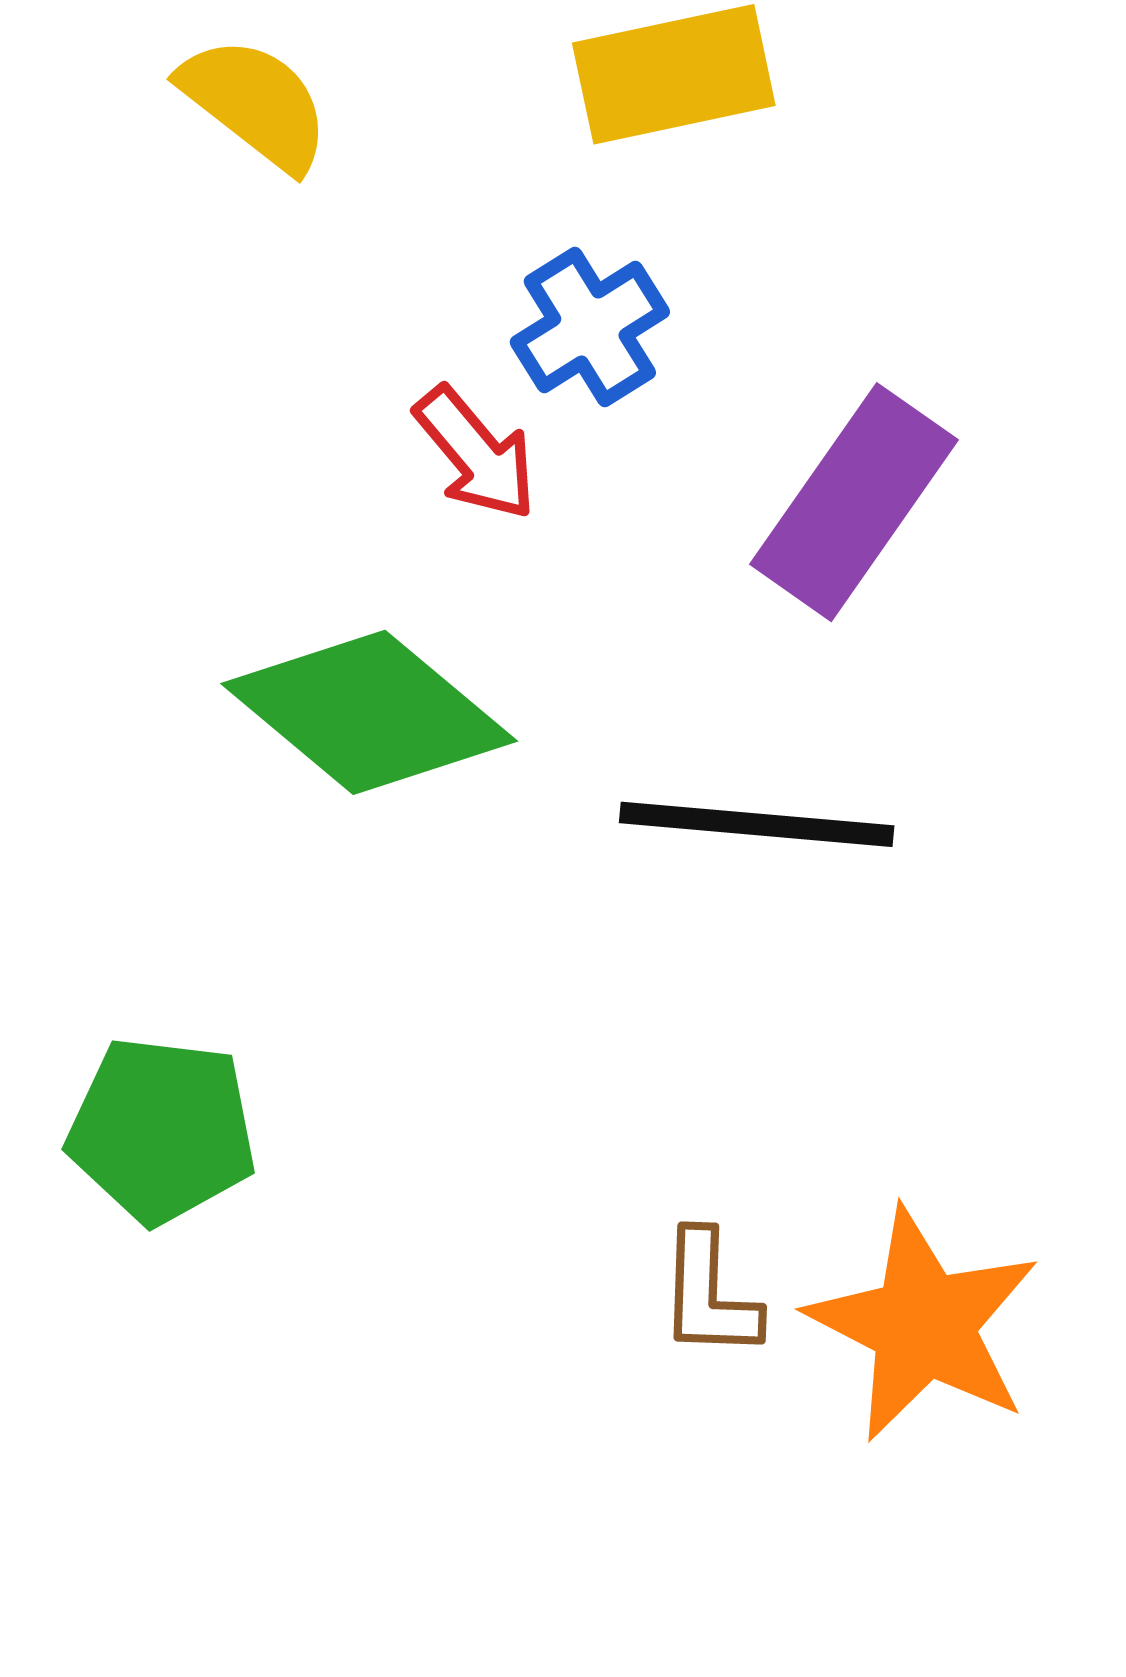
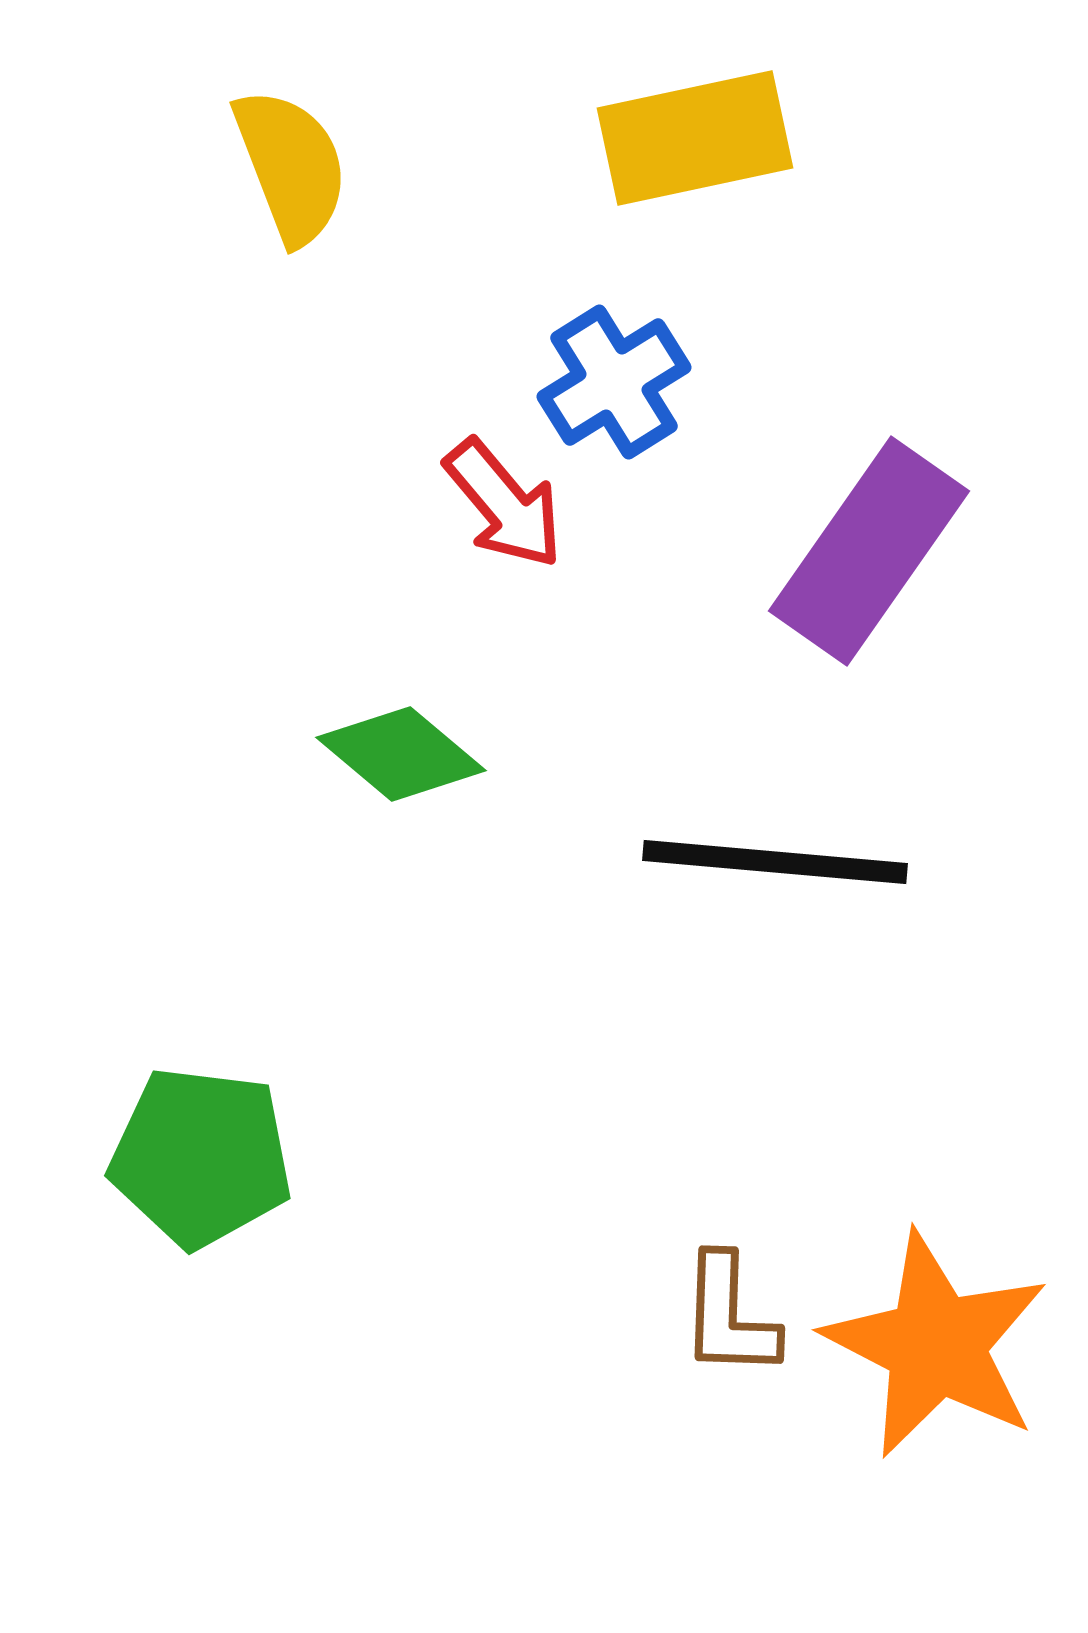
yellow semicircle: (255, 103) -> (291, 166), turned 31
green diamond: (369, 712) -> (401, 754), size x0.6

